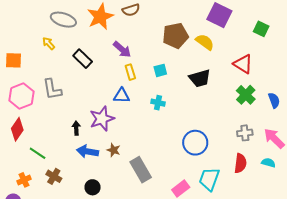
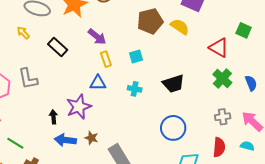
green square: (261, 29) -> (244, 30), moved
black trapezoid: (200, 78) -> (173, 84), moved

